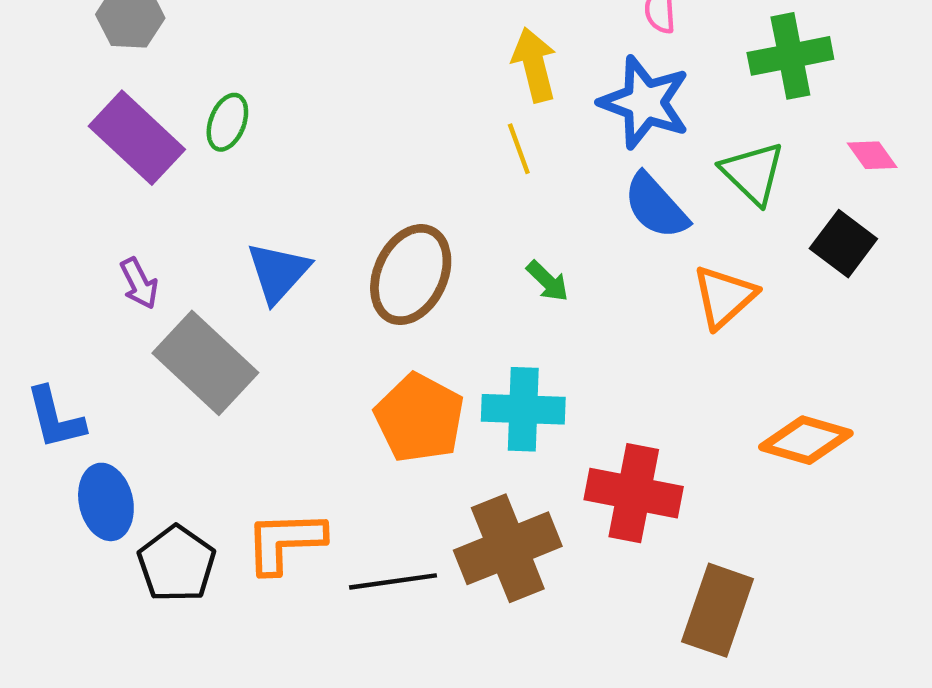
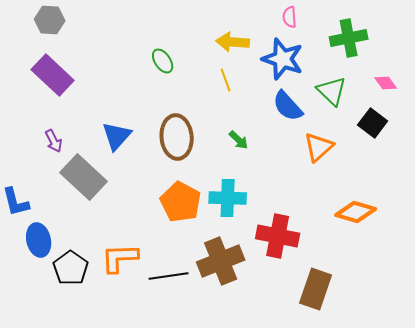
yellow arrow: (534, 65) -> (233, 42), turned -72
green ellipse: (227, 122) -> (163, 61), moved, turned -55
brown ellipse: (411, 275) -> (177, 137), turned -30

